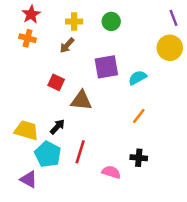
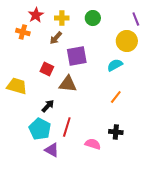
red star: (31, 14) -> (36, 15), moved
purple line: (173, 18) -> (136, 19), moved
yellow circle: (170, 48) -> (127, 41), moved
purple square: (106, 67) -> (77, 56), moved
yellow trapezoid: (26, 130) -> (17, 86), moved
purple triangle: (29, 179) -> (52, 150), moved

